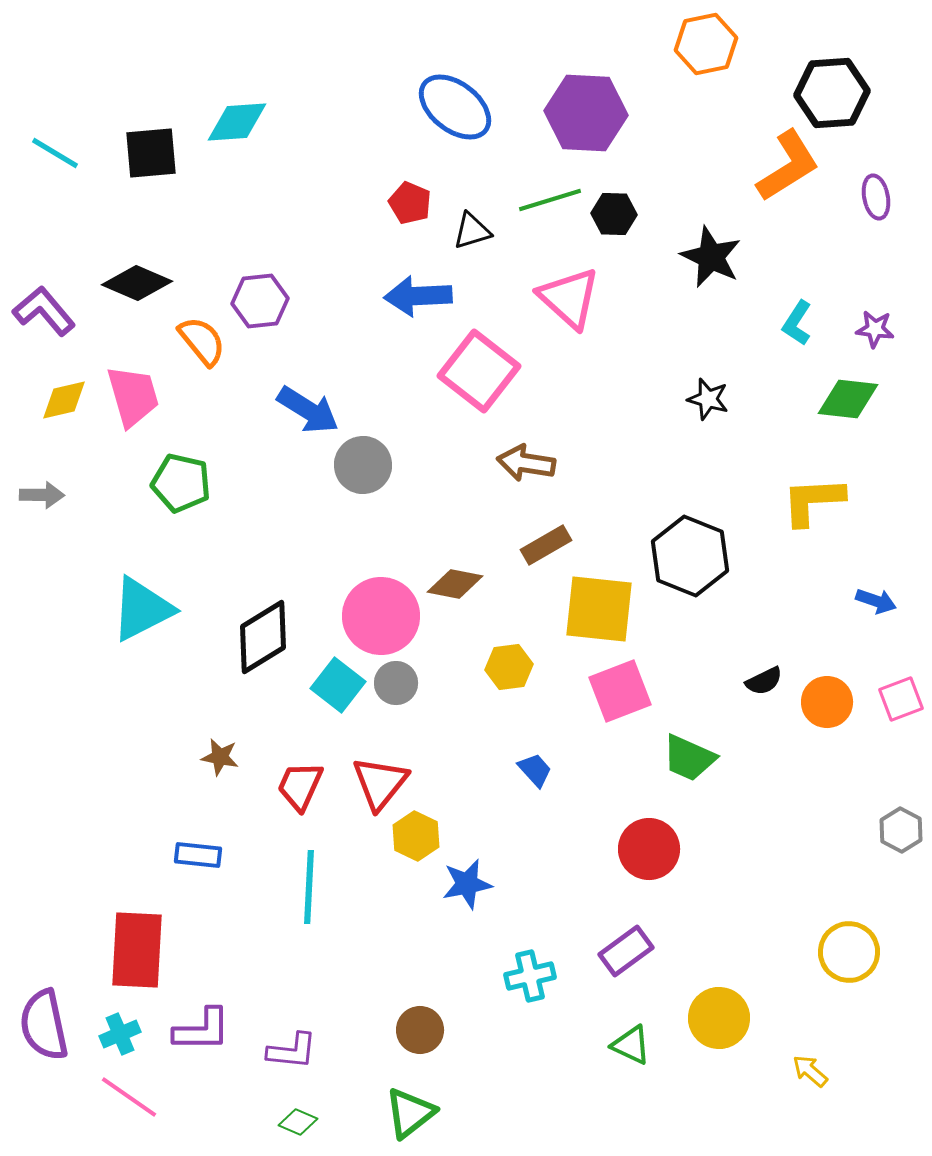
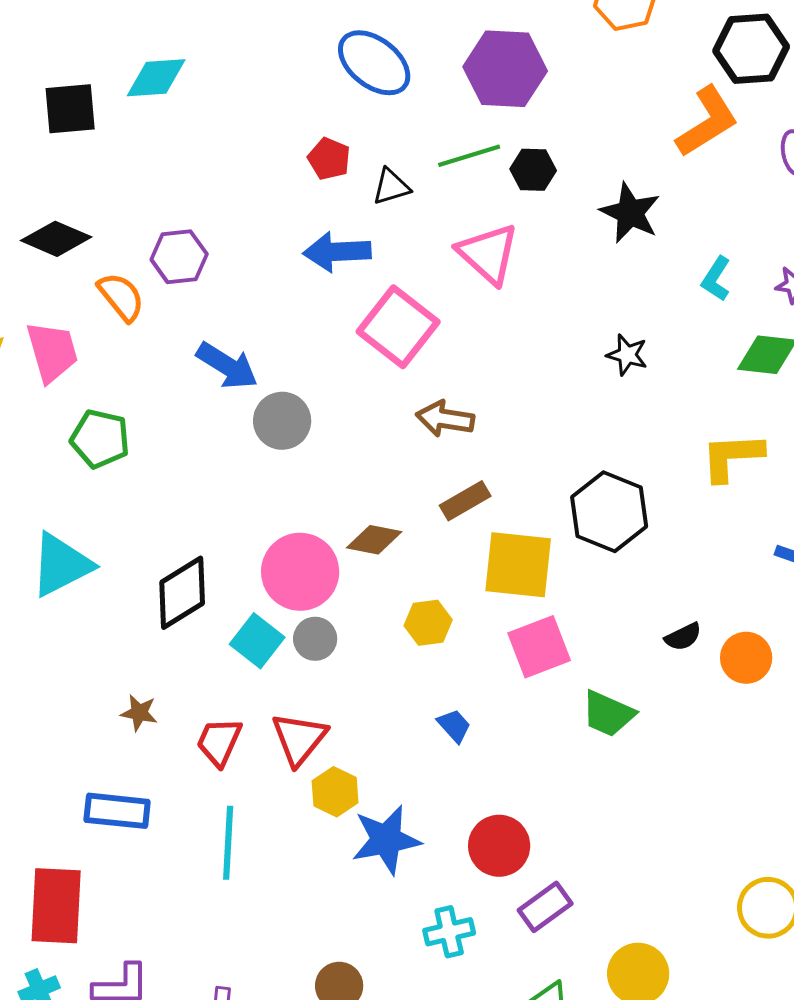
red circle: (649, 849) -> (499, 846), moved
blue rectangle: (198, 855) -> (117, 811), size x1.4
blue star: (467, 884) -> (386, 840), size x1.4

